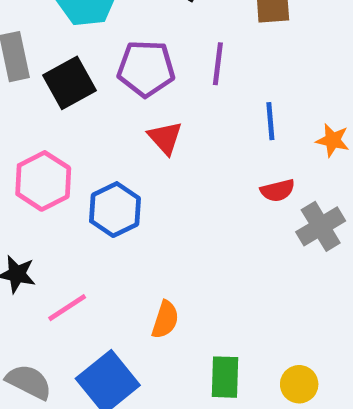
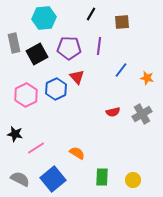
blue line: (270, 121) -> (121, 70), turned 42
red semicircle: (278, 190) -> (113, 112), moved
blue hexagon: (115, 210) -> (56, 89), moved
orange semicircle: (165, 320) -> (77, 153), turned -77

